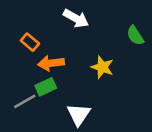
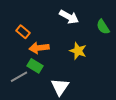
white arrow: (76, 18) -> (69, 17), moved
green rectangle: (46, 87) -> (35, 66), turned 56

